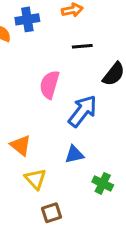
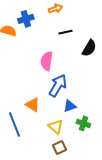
blue arrow: (83, 111) -> (58, 86), moved
yellow triangle: (35, 179) -> (56, 127), moved
green cross: (103, 183) -> (83, 123), moved

